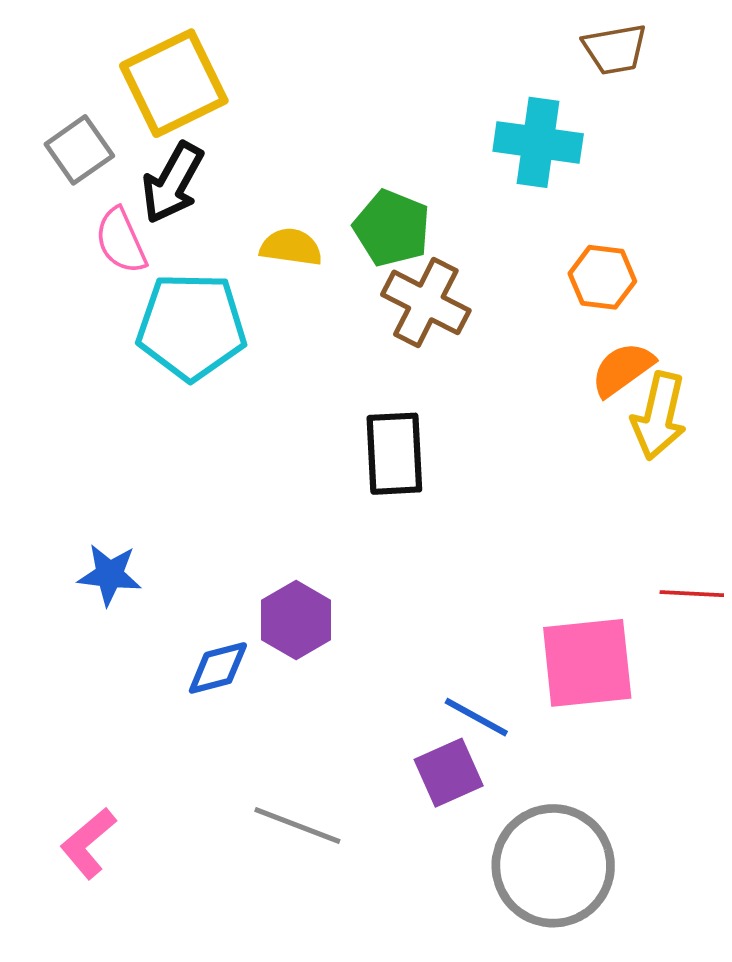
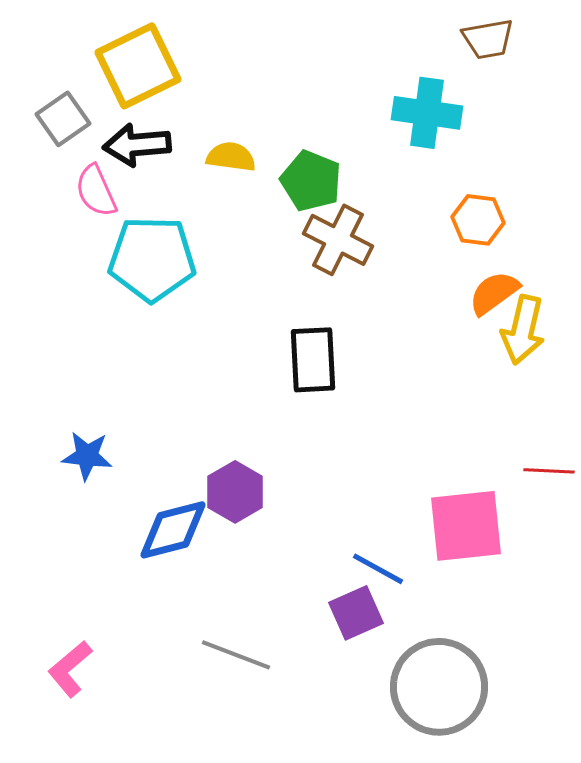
black arrow: (173, 183) -> (137, 145), turned 56
yellow semicircle: (291, 247) -> (231, 157), moved
blue diamond: (218, 668) -> (173, 530), size x1.4

